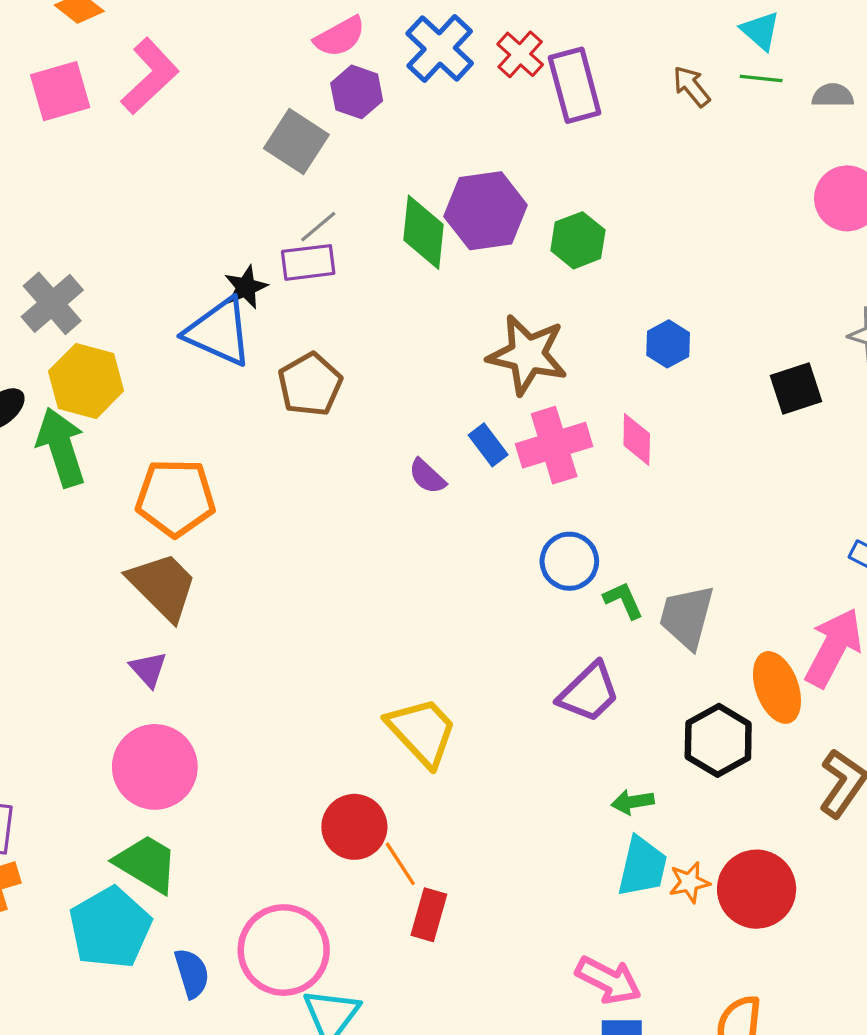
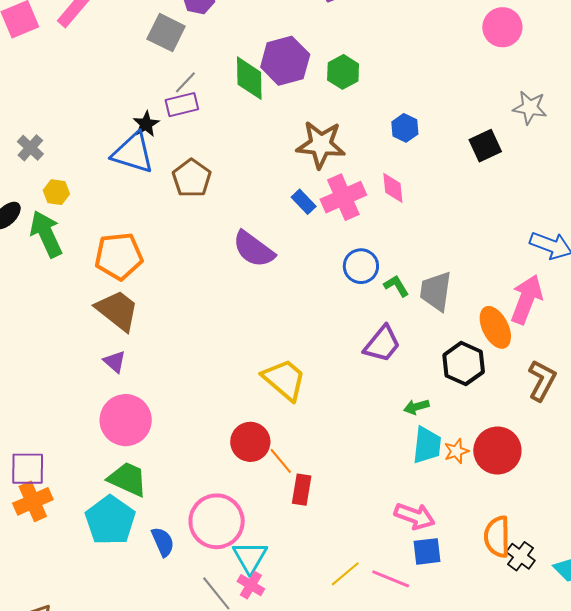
gray cross: (52, 303) -> (30, 148), size x0.7
yellow hexagon: (86, 381) -> (56, 192), size x0.6
purple semicircle: (427, 476) -> (254, 249), moved, size x1.8

